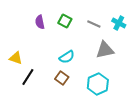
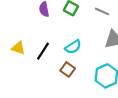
black line: (28, 77) -> (43, 51), moved

